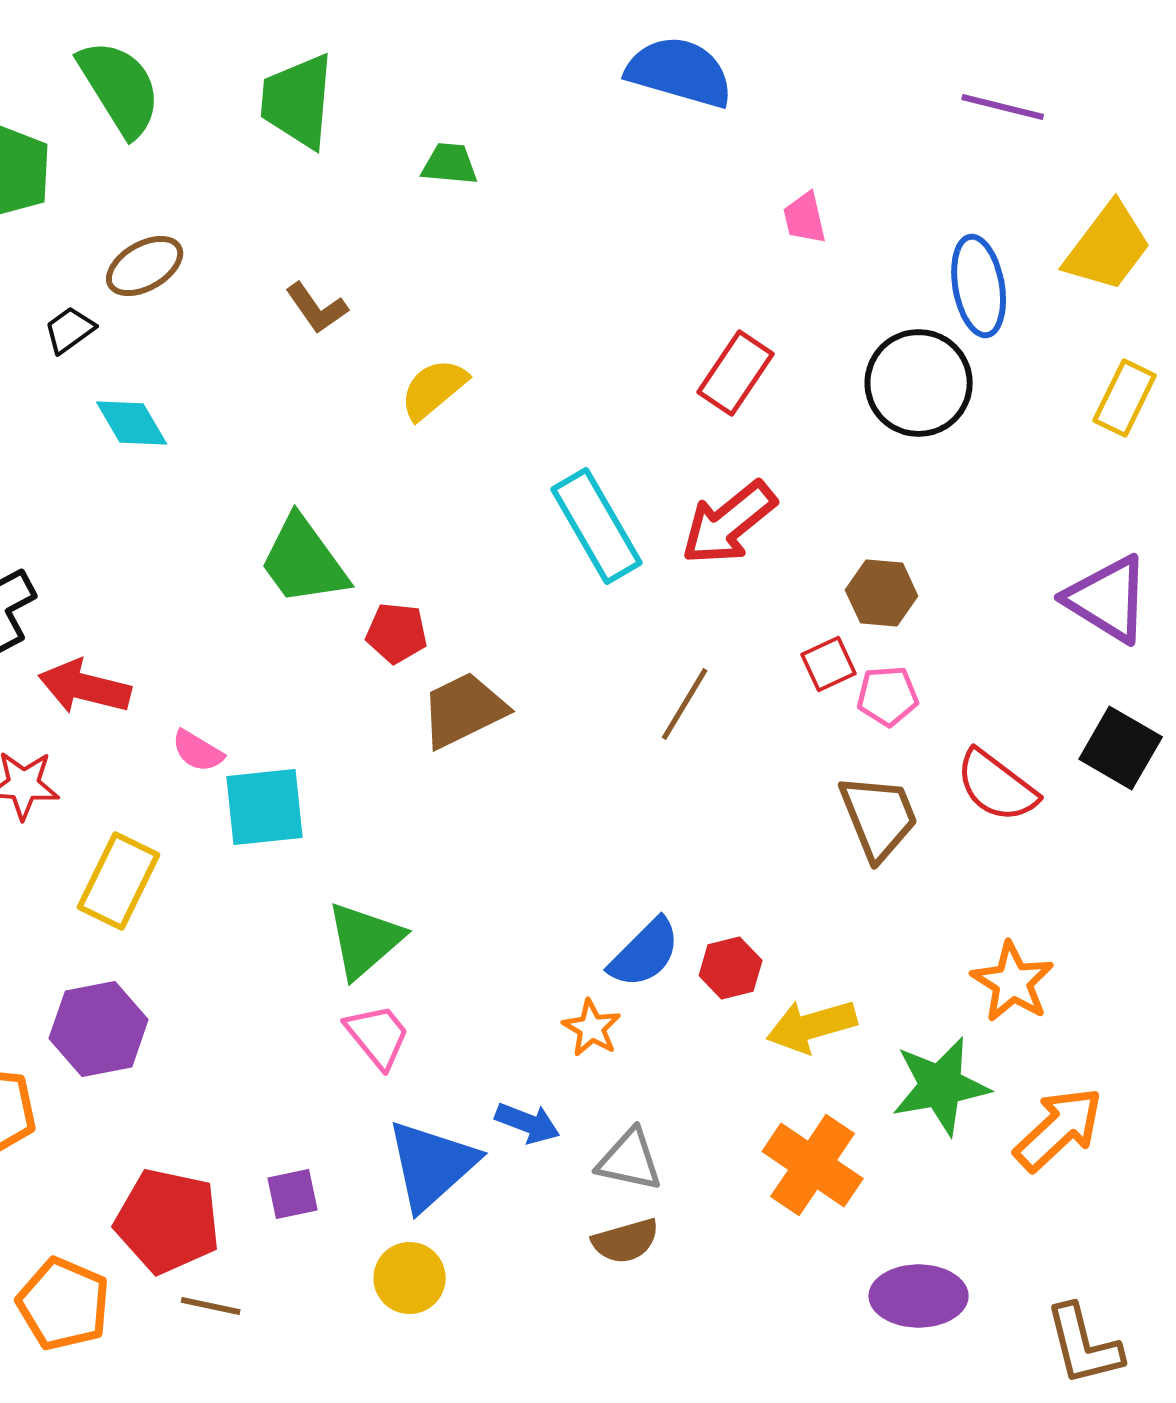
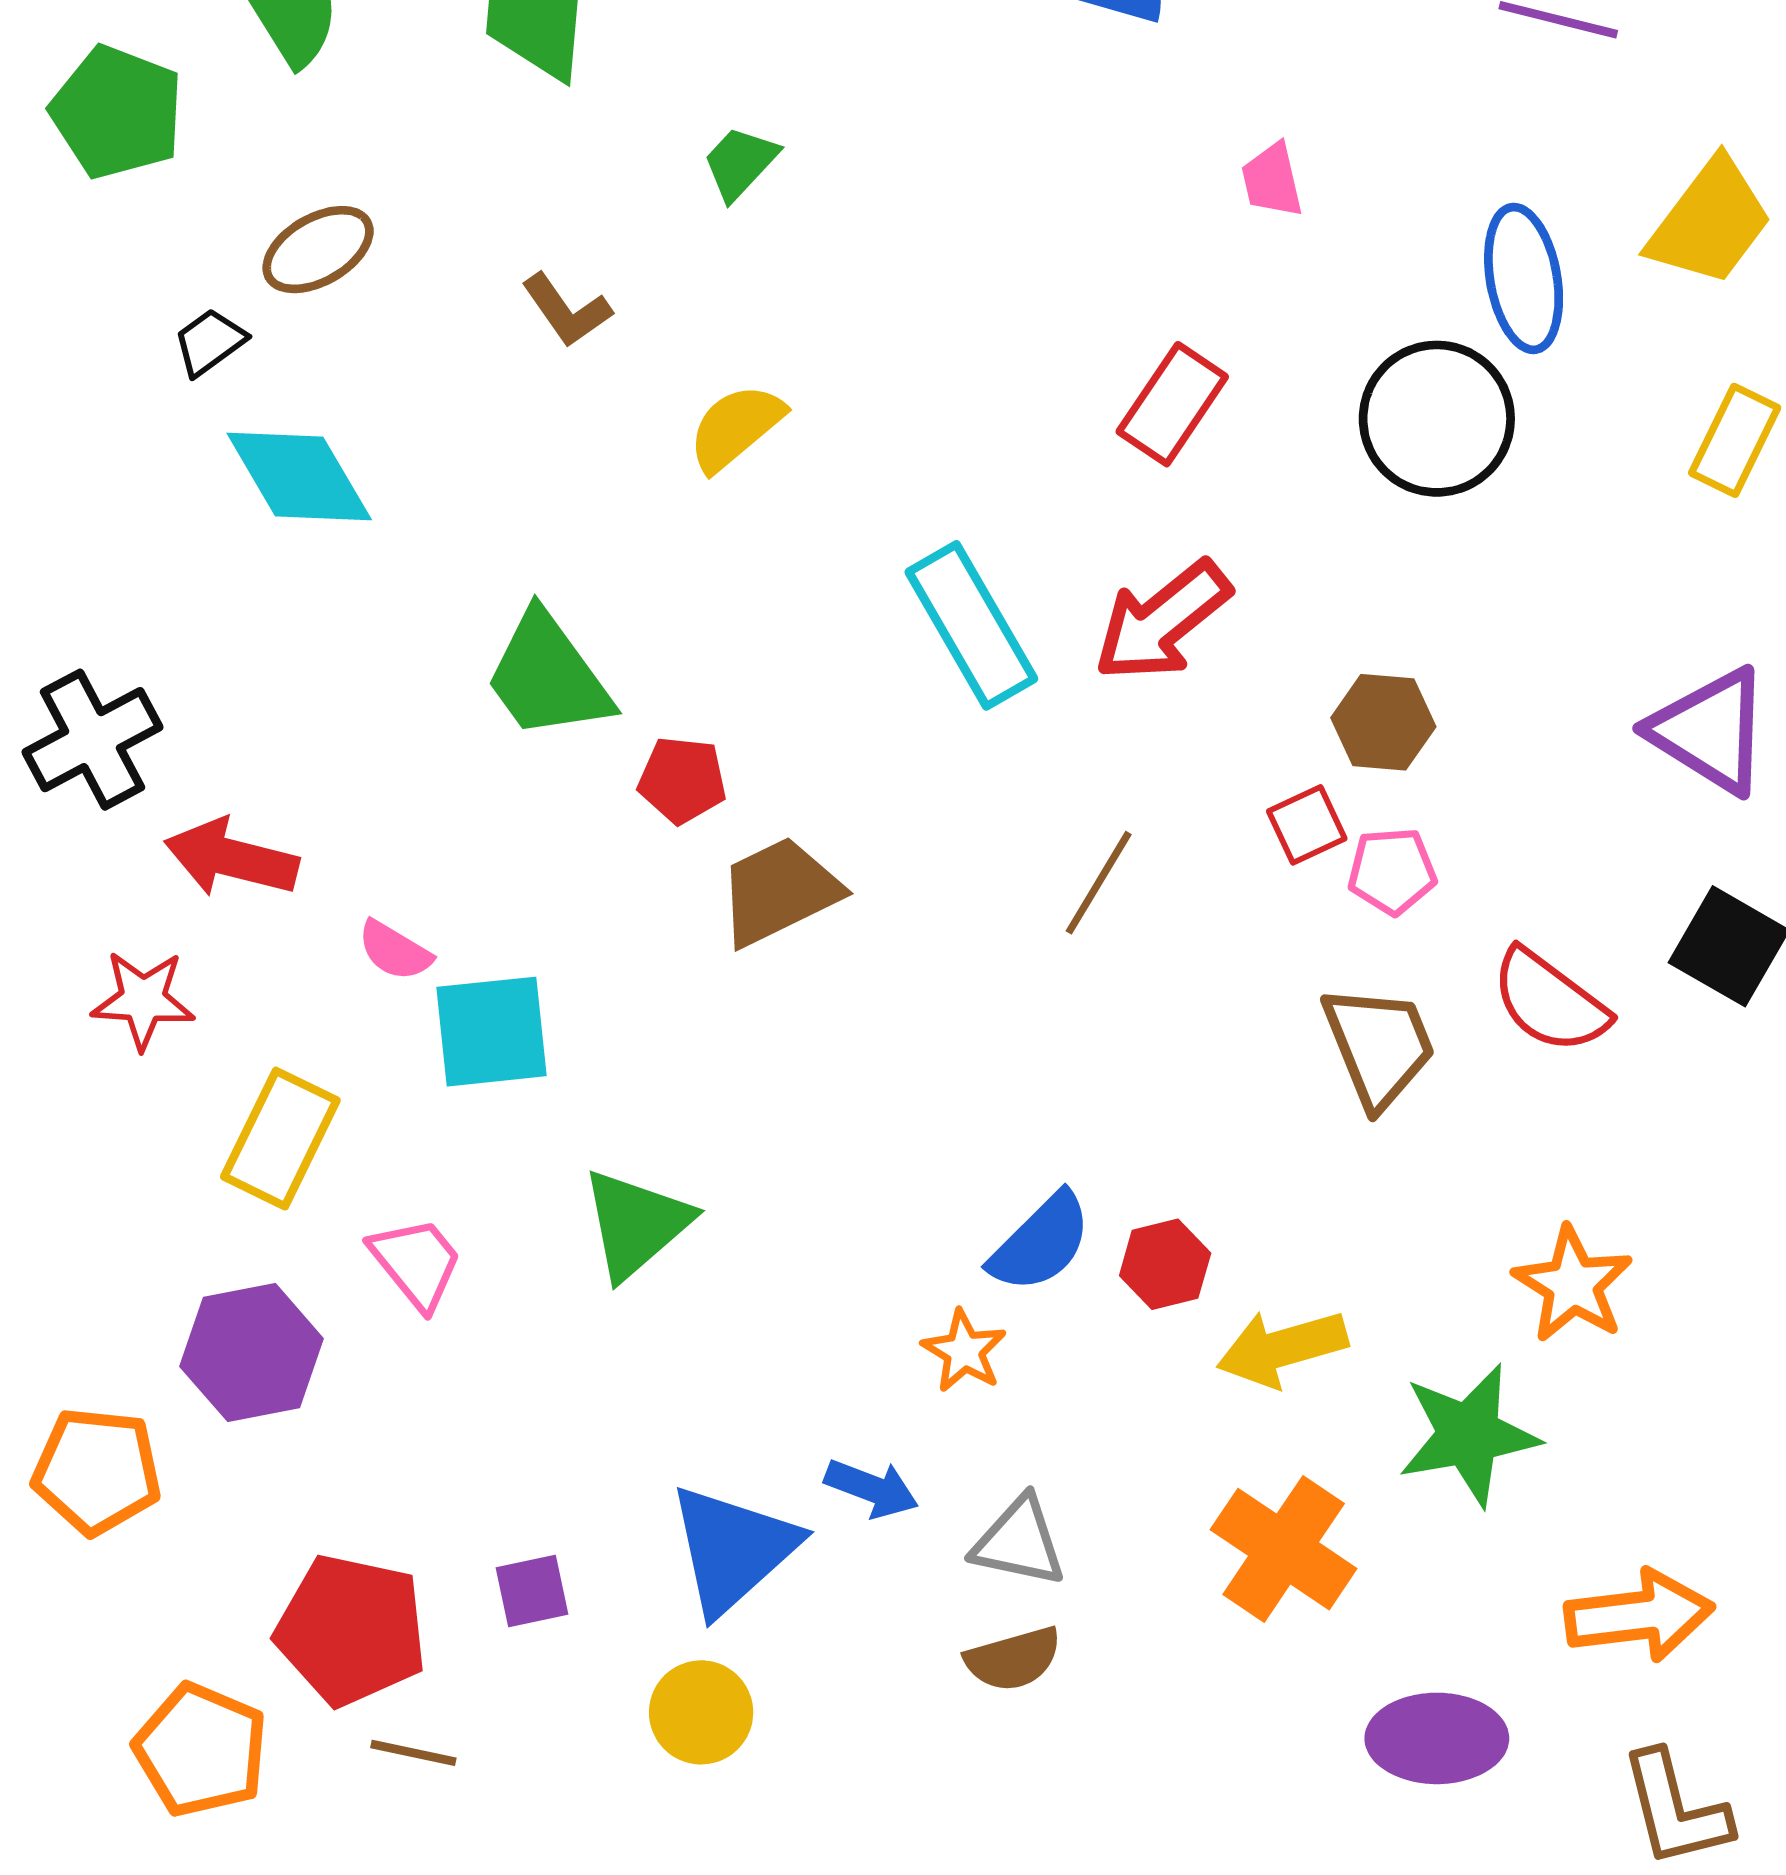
green trapezoid: (450, 164) -> (740, 163), moved, turned -52
cyan diamond: (132, 423) -> (299, 477), size x1.4
pink trapezoid: (378, 1036) -> (416, 1263), moved
orange arrow: (1059, 1129) -> (1639, 1616), moved, turned 36

